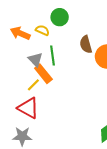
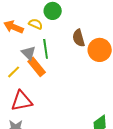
yellow line: (33, 85) -> (14, 72), moved
red triangle: (28, 108) -> (22, 101), turned -40

